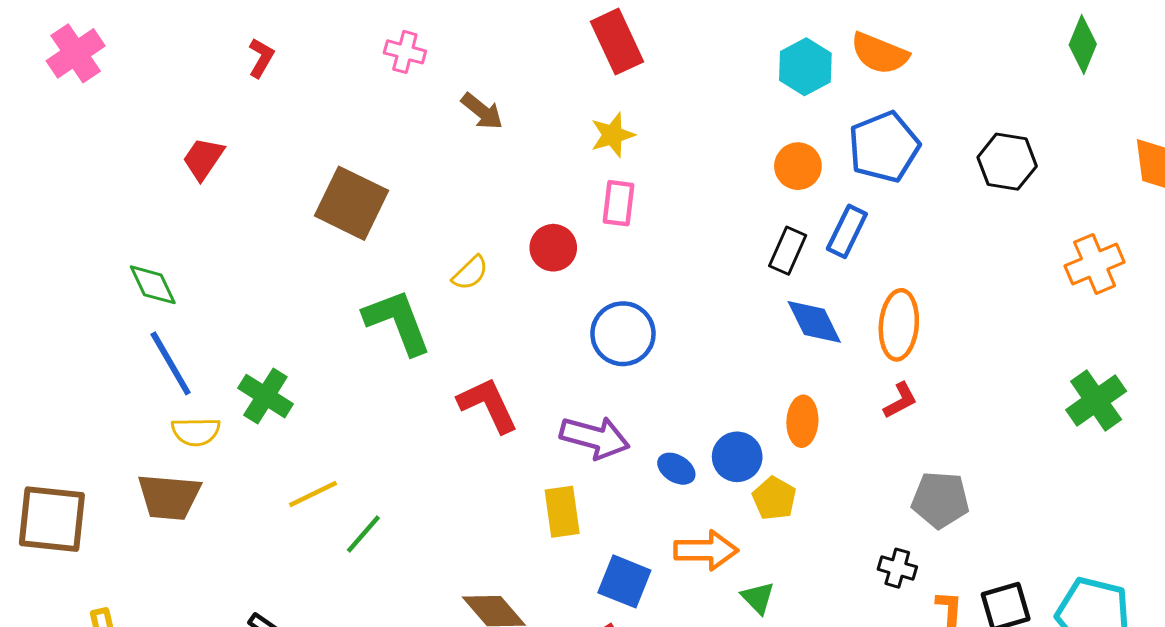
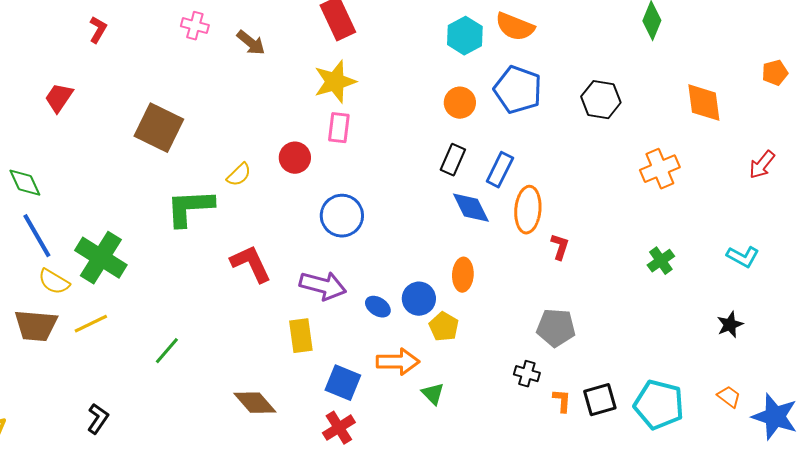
brown arrow: (482, 111) -> (251, 43), moved
yellow star: (613, 135) -> (335, 82), size x1.4
blue pentagon: (884, 147) -> (518, 90), turned -30
blue rectangle: (847, 231) -> (500, 170), moved
green L-shape: (398, 322) -> (190, 208), turned -72
green cross: (265, 396) -> (101, 258), size x1.4
red L-shape: (900, 400) -> (560, 247), moved, turned -44
green cross: (1096, 400) -> (661, 261), size x0.7
yellow semicircle: (196, 432) -> (54, 282), turned 32
yellow line: (313, 494) -> (91, 324), moved

